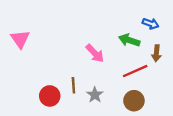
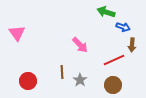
blue arrow: (151, 24) -> (123, 27), moved
green arrow: (129, 40) -> (106, 12), moved
red circle: (50, 96) -> (28, 81), moved

